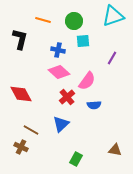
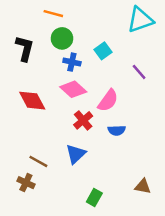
orange line: (43, 20) -> (53, 14), moved
green circle: (74, 21) -> (62, 38), moved
cyan square: (83, 41) -> (103, 51), turned -32
purple line: (112, 58) -> (139, 72), turned -72
red diamond: (21, 94) -> (32, 101), moved

